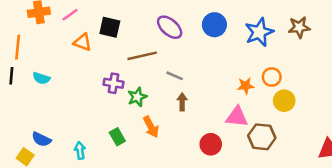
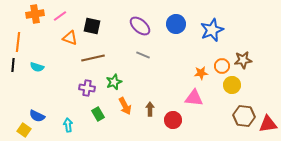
brown star: (299, 27) -> (243, 60), moved
brown line: (142, 56) -> (93, 58), moved
gray line: (175, 76) -> (143, 55), moved
purple cross: (114, 83) -> (87, 88), moved
brown arrow: (182, 102) -> (150, 109), moved
brown hexagon: (262, 137) -> (244, 116), moved

